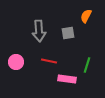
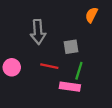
gray square: (68, 33) -> (71, 47), moved
green line: (87, 65) -> (79, 71), moved

